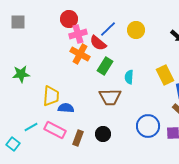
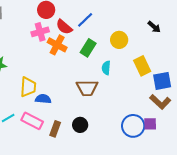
yellow circle: (136, 30) -> (119, 40), moved
pink cross: (78, 34) -> (40, 32), moved
red semicircle: (98, 43) -> (64, 27), moved
green rectangle: (105, 66) -> (88, 48), moved
blue circle: (148, 126) -> (133, 126), moved

